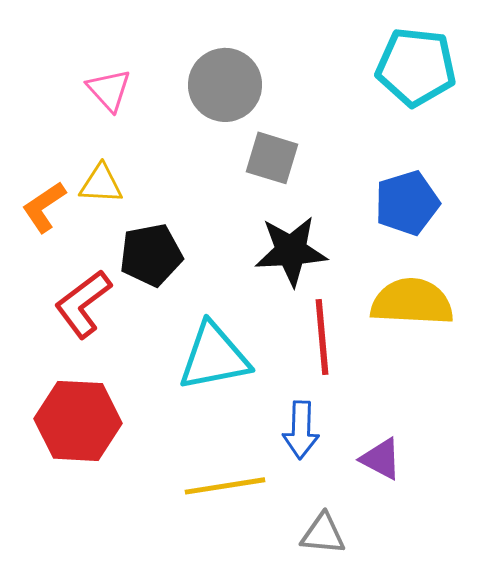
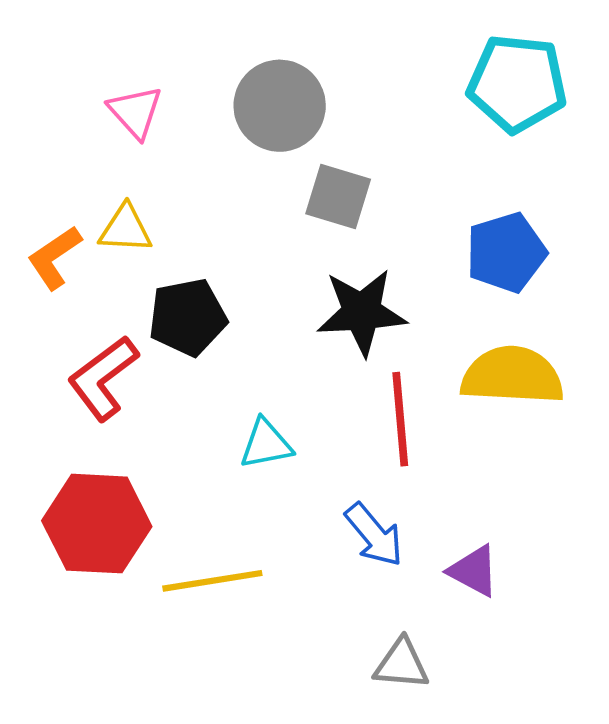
cyan triangle: (214, 357) -> (266, 444), size x0.6
blue arrow: (301, 430) -> (374, 535), turned -42
yellow line: (225, 486) -> (212, 581), moved

